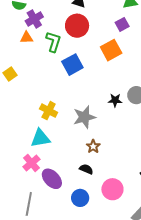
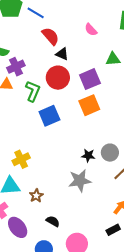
purple square: (122, 24) -> (90, 79), moved, size x1.5
yellow cross: (49, 111) -> (21, 159), turned 30
gray star: (84, 117) -> (80, 181), moved
brown star: (93, 146) -> (36, 196), moved

